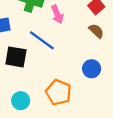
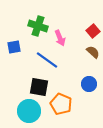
black square: (16, 57) -> (39, 87), moved
cyan circle: (21, 101) -> (29, 111), size x1.5

